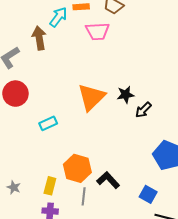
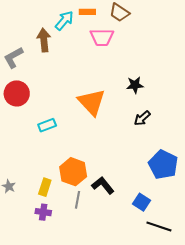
black star: (125, 95) -> (135, 85), moved
orange triangle: (91, 97) -> (92, 102), turned -32

